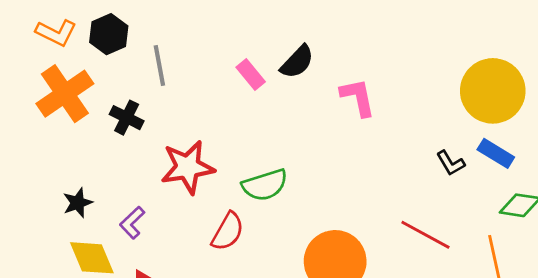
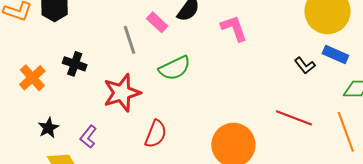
gray line: (159, 66) -> (130, 40), moved
orange cross: (65, 94) -> (32, 78), moved, size x0.7
green semicircle: (265, 185) -> (175, 68), moved

